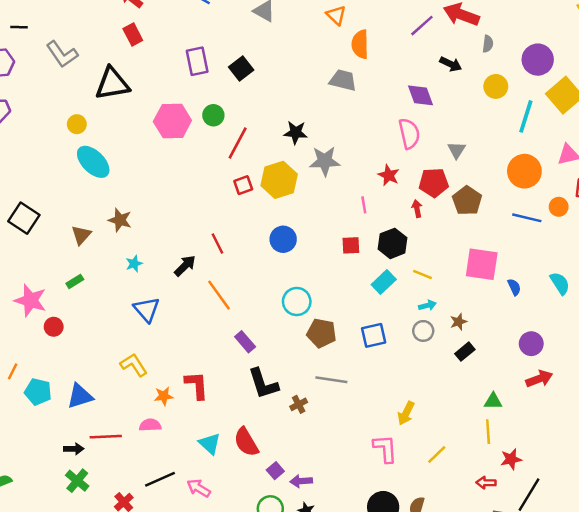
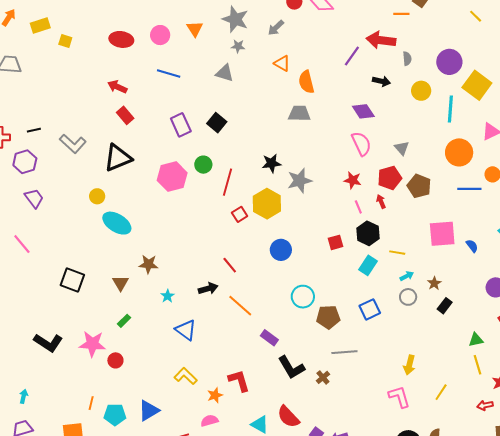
pink line: (364, 205) -> (358, 207), moved
black arrow: (185, 266) -> (208, 288), turned 42

